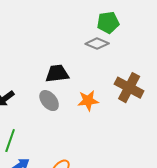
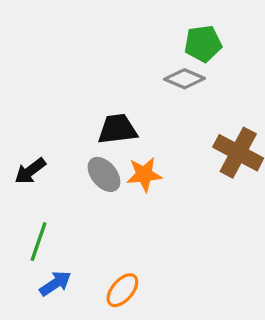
orange star: (88, 101) -> (144, 174), moved

